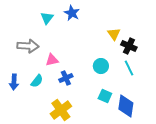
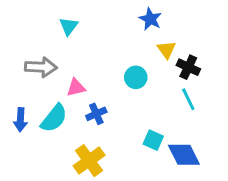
blue star: (72, 13) -> (150, 19), moved
cyan circle: (101, 66) -> (136, 77), moved
cyan semicircle: (37, 81) -> (54, 118), size x1.5
blue diamond: (126, 106) -> (184, 155), turned -35

